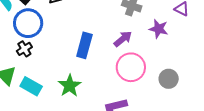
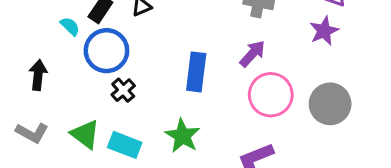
purple star: (159, 29) -> (324, 31), moved, turned -30
black cross: (24, 49) -> (123, 90), moved
gray circle: (169, 79) -> (330, 104), size x1.4

